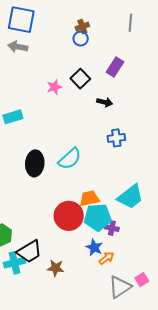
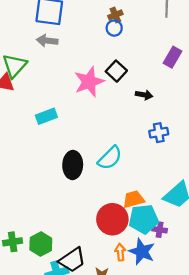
purple rectangle: (115, 67) -> (173, 57), moved
pink star: (54, 87) -> (89, 82), size x1.8
blue star: (94, 247) -> (142, 252), size x1.4
orange arrow: (106, 258) -> (120, 252), moved, turned -56

